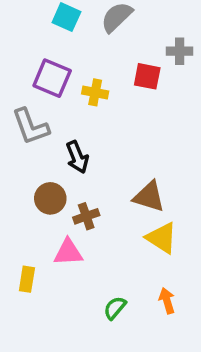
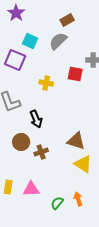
purple square: (52, 78) -> (15, 60), moved
pink triangle: (68, 252) -> (31, 189), moved
orange arrow: (167, 301) -> (78, 199), moved

